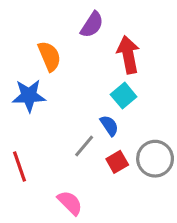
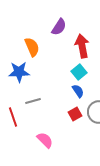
blue semicircle: (109, 126) -> (78, 91), moved
gray line: (84, 146) -> (33, 101), moved, turned 35

